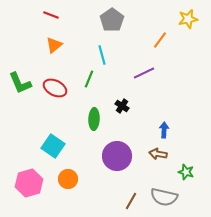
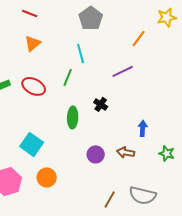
brown arrow: (158, 154) -> (126, 152), moved
purple circle: (117, 156) -> (96, 154), size x0.6
green star: (186, 172) -> (167, 153), moved

